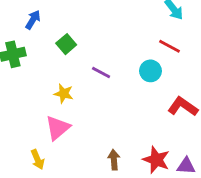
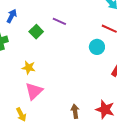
purple line: (101, 73) -> (59, 21), moved
yellow star: (64, 94) -> (29, 68), moved

